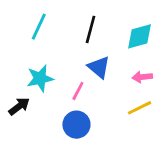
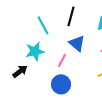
cyan line: (39, 27) -> (43, 25), moved, turned -54

